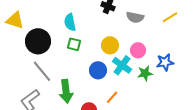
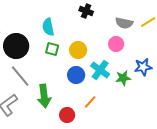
gray semicircle: (135, 17) -> (124, 23), moved
yellow circle: (110, 45) -> (78, 50), moved
pink circle: (138, 50) -> (116, 44), moved

